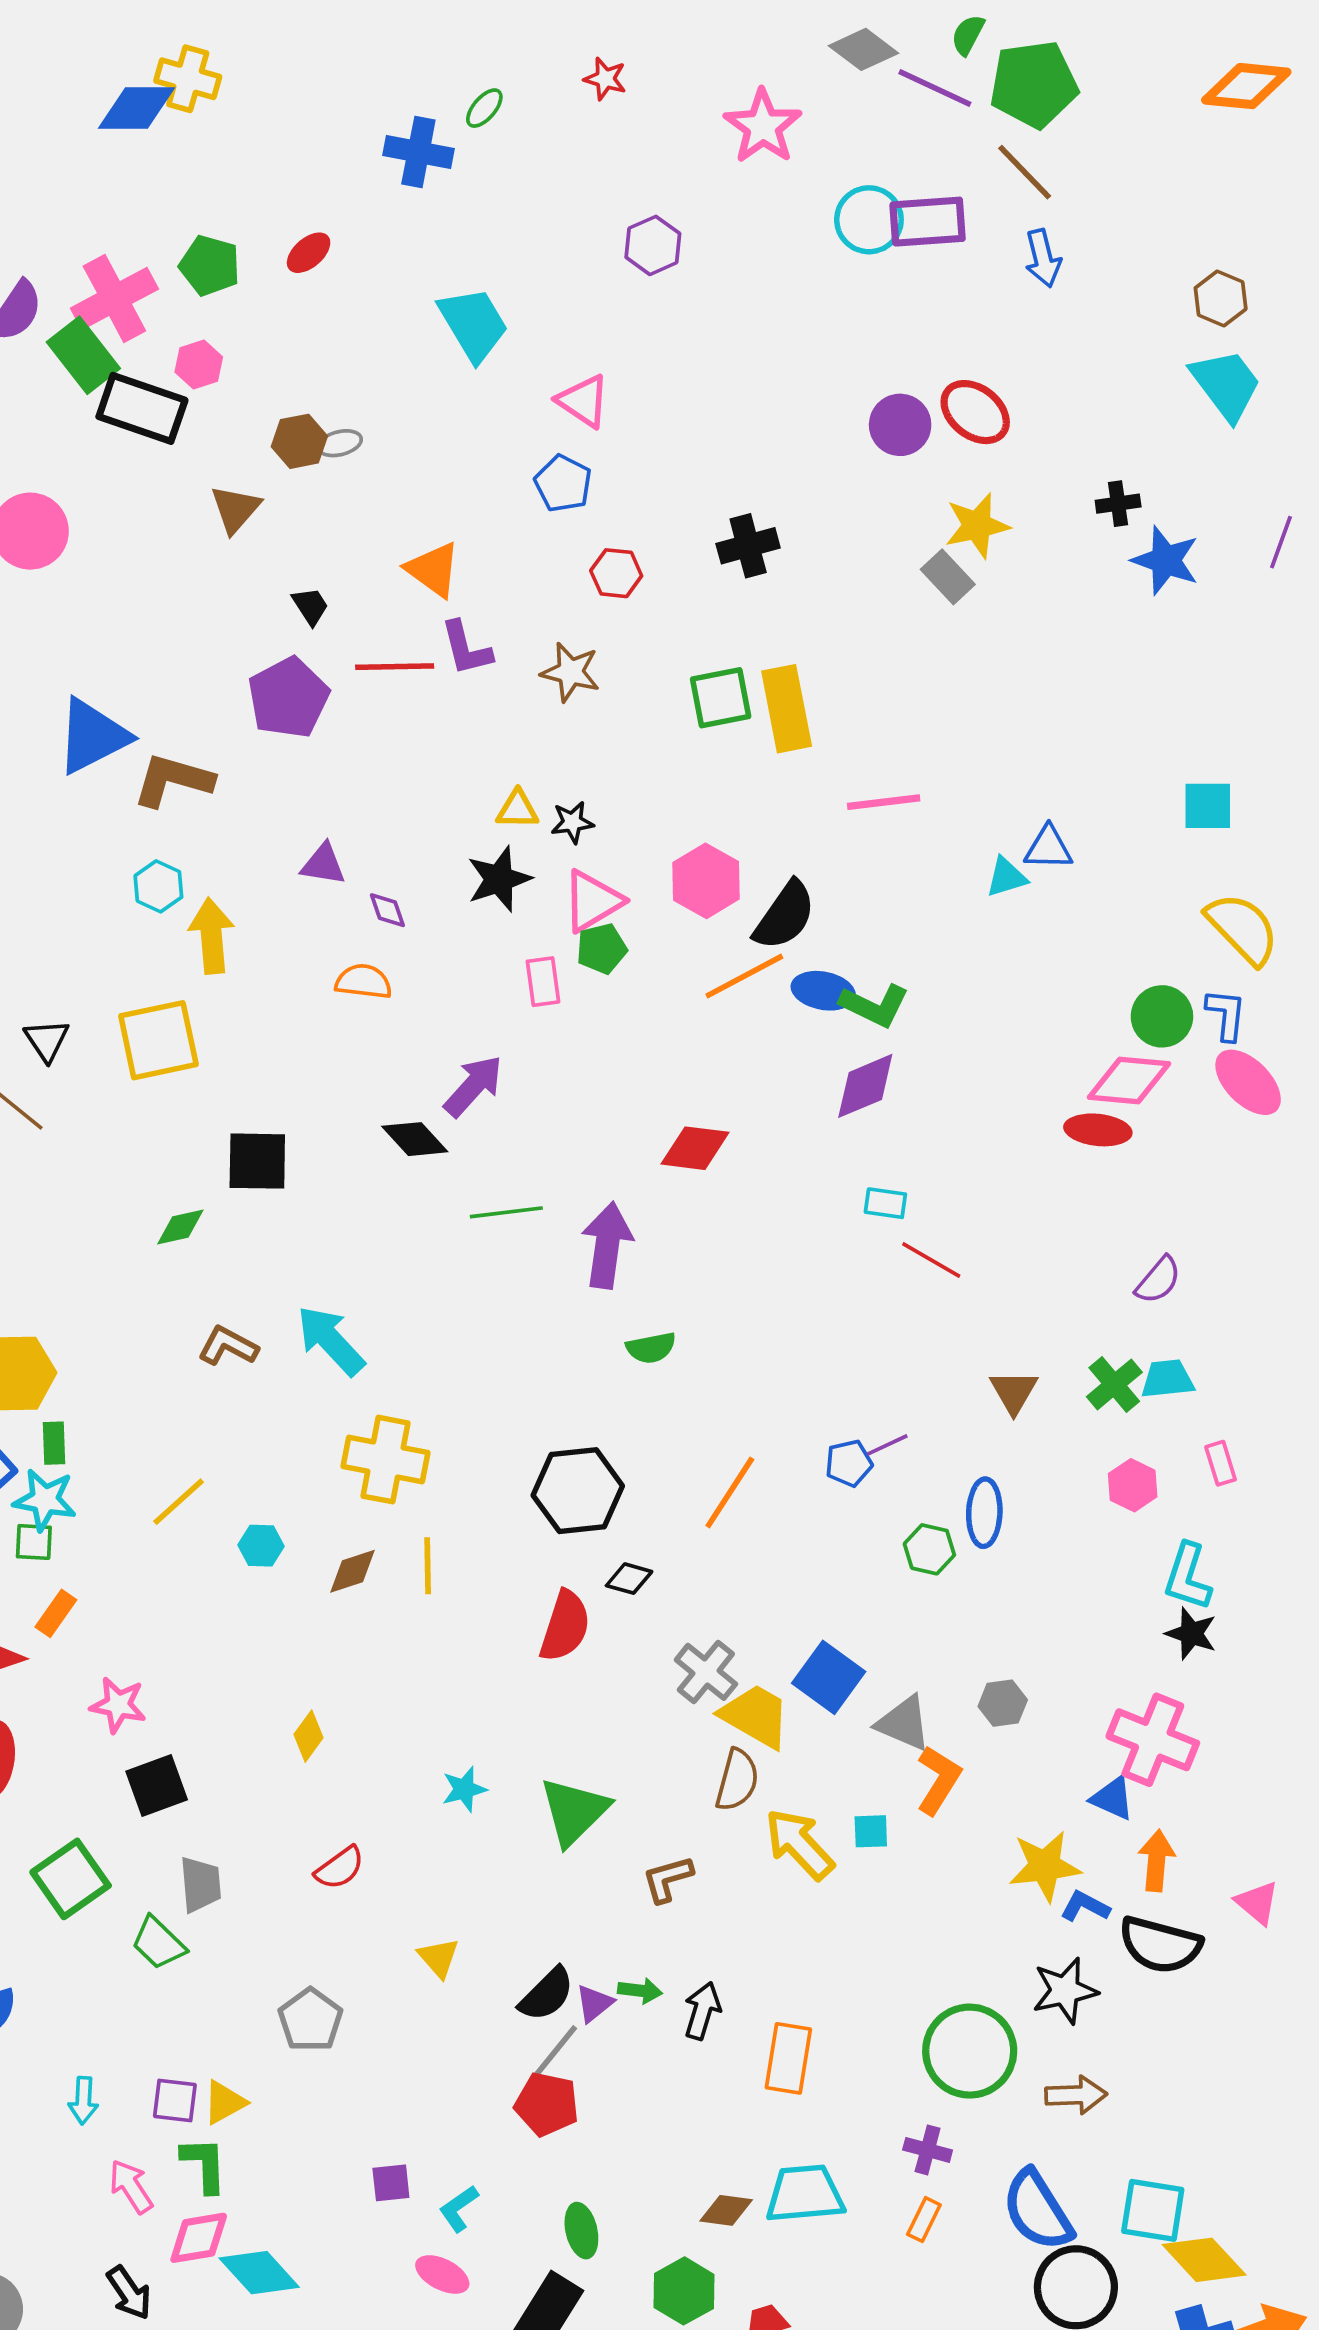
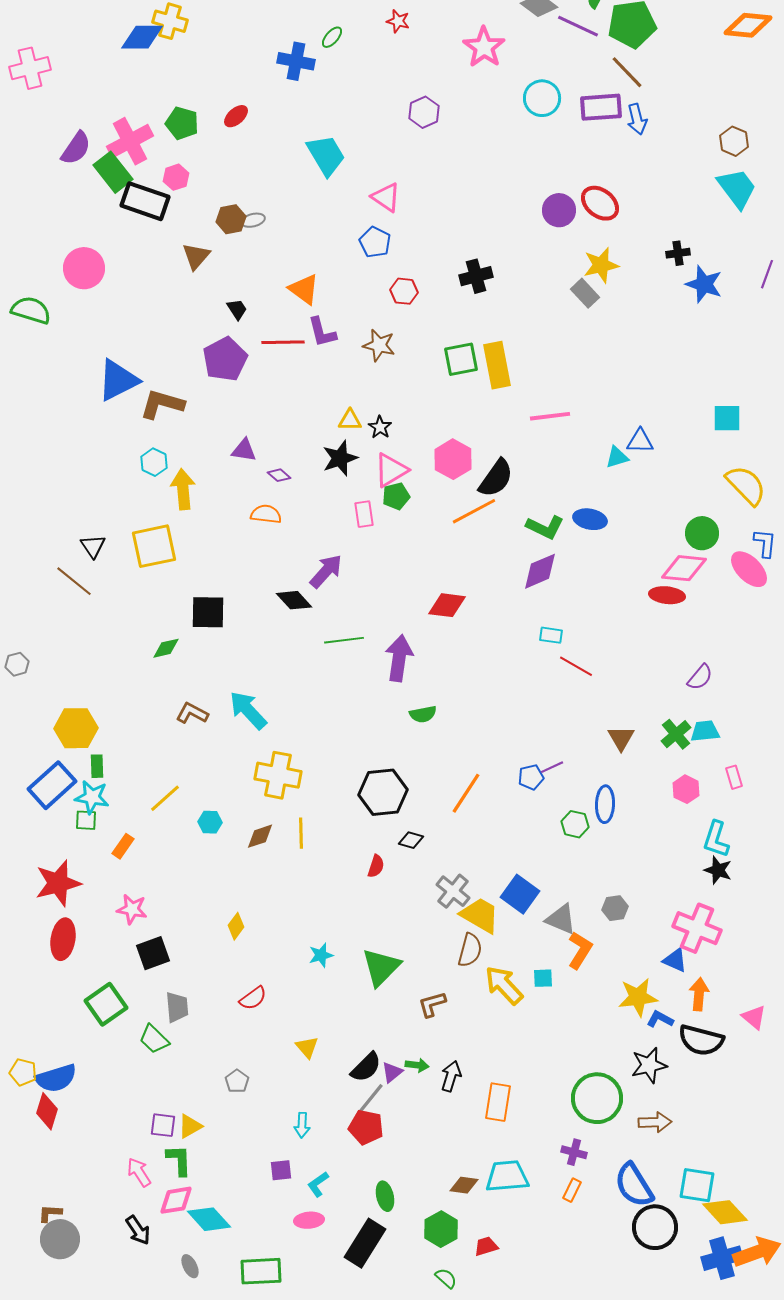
purple rectangle: (928, 222) -> (601, 107), moved
black star: (572, 822) -> (380, 427), turned -30
purple diamond: (387, 910) -> (279, 475), turned -30
blue ellipse: (823, 991) -> (590, 519), moved
blue L-shape: (1226, 1015) -> (765, 543), moved
orange rectangle: (56, 1613) -> (123, 846), moved
red semicircle: (565, 1626) -> (376, 866), size x0.6
gray pentagon: (310, 2020) -> (237, 1081), size x0.7
cyan arrow: (83, 2101) -> (302, 1125), moved
pink ellipse: (442, 2274) -> (309, 1220), turned -32

